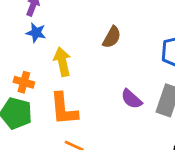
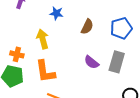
blue star: (36, 33) -> (56, 13), moved
brown semicircle: (112, 37) -> (87, 27), moved

